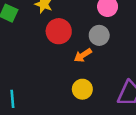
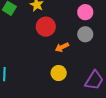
gray circle: (99, 35) -> (85, 34), moved

